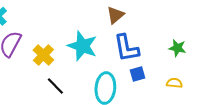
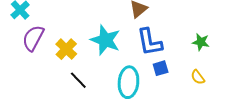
yellow semicircle: (174, 83) -> (198, 77), turned -133

